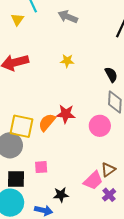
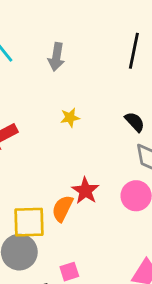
gray arrow: (68, 17) -> (56, 57), turned -90
red star: (66, 114) -> (85, 191), turned -30

